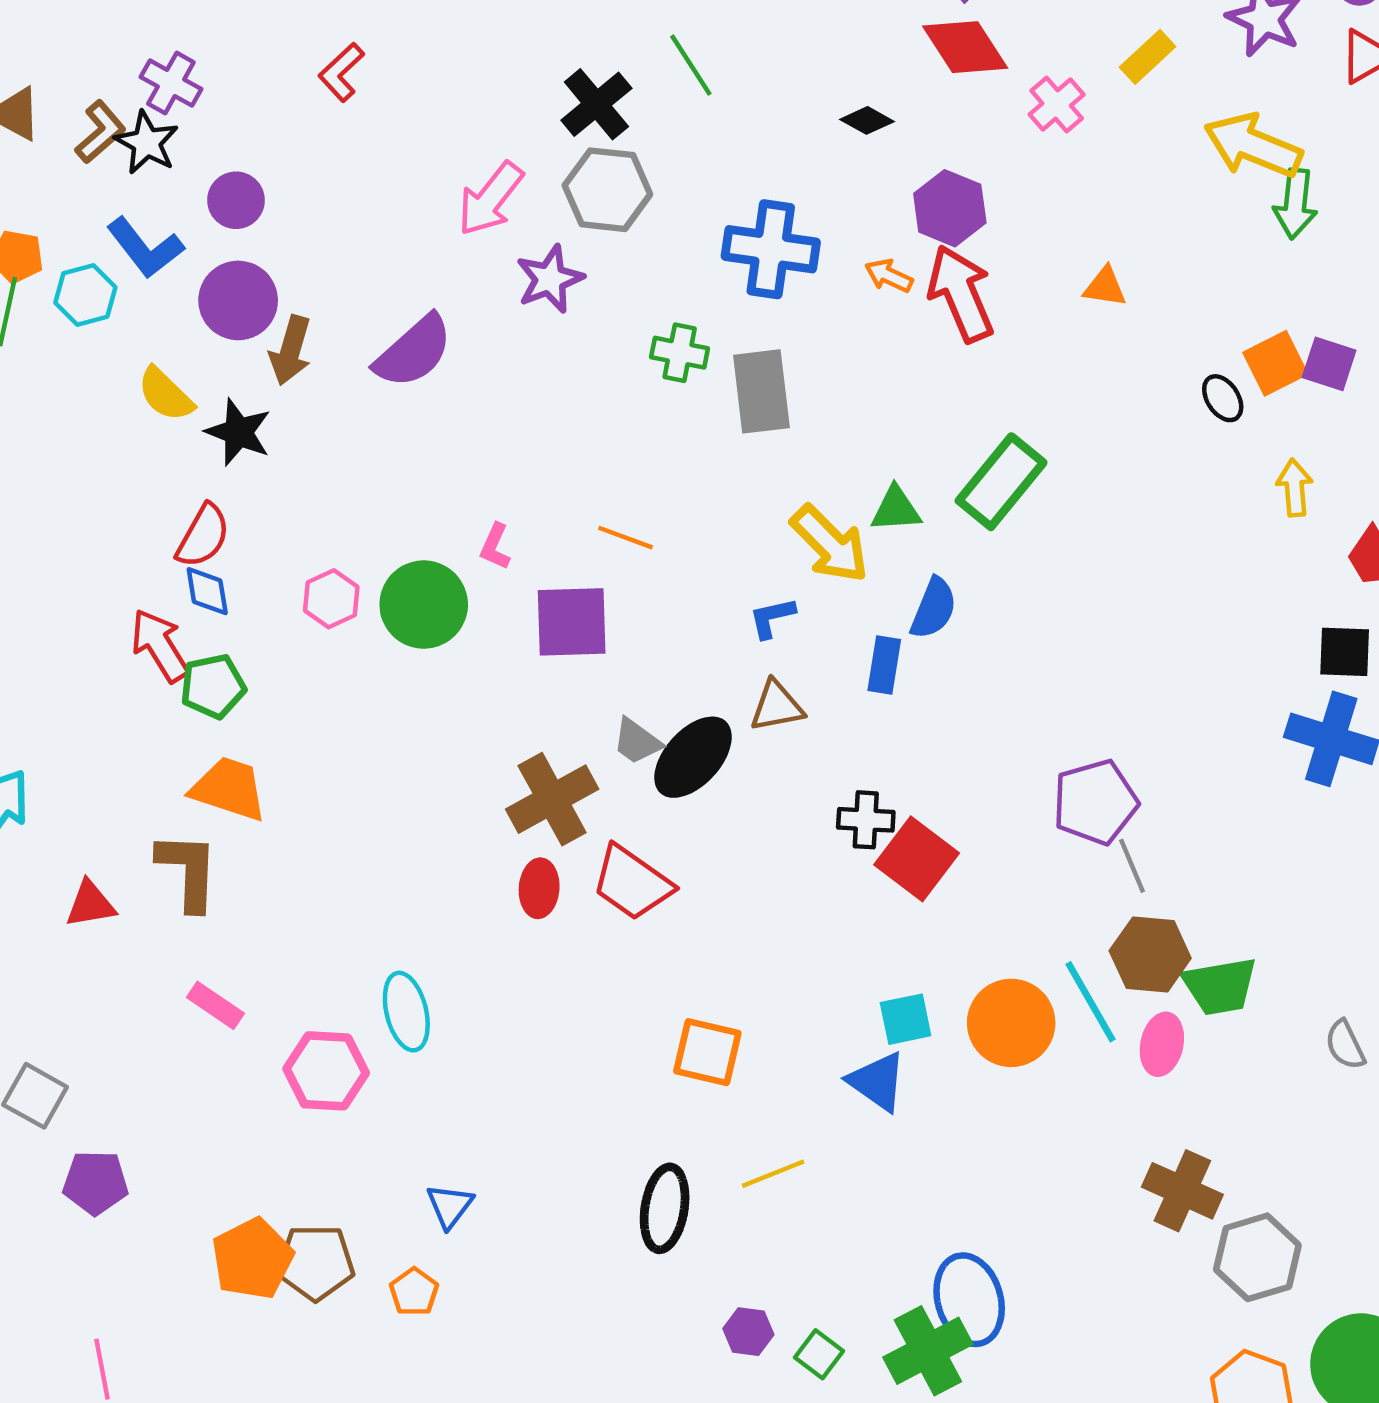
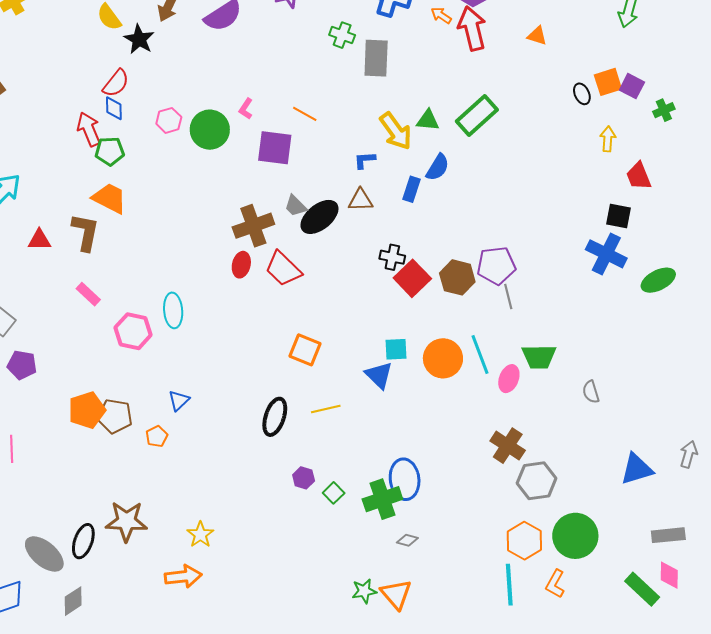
brown hexagon: (1150, 954) -> (457, 277), moved

